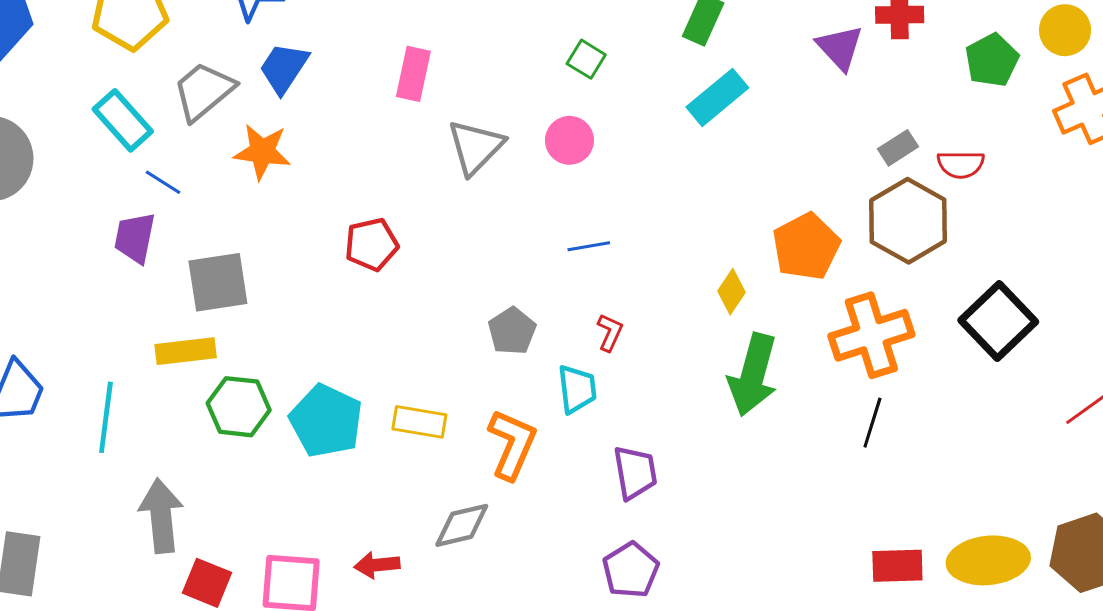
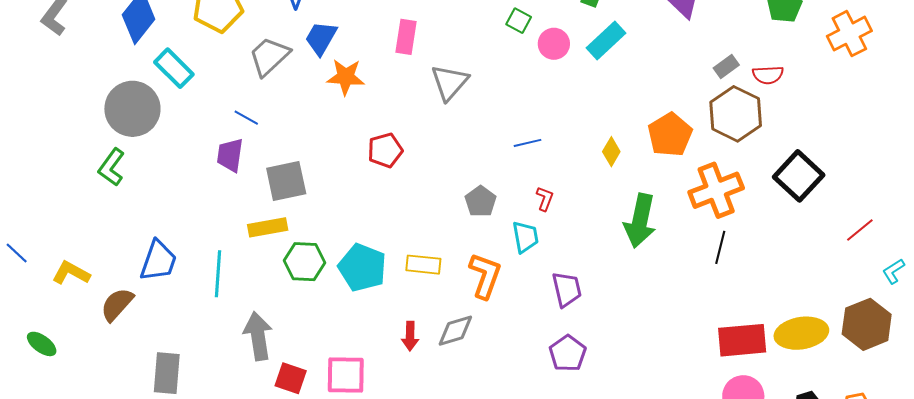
cyan rectangle: (123, 120) -> (174, 68), moved
pink circle: (569, 140) -> (554, 44), moved
orange star: (262, 152) -> (346, 77), moved
yellow diamond: (732, 292) -> (611, 152), moved
red arrow: (377, 565) -> (410, 336), moved, turned -80
red rectangle: (897, 566) -> (742, 340), size x1.4

